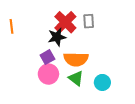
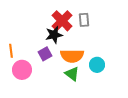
orange line: (11, 26) -> (11, 51), moved
pink circle: (48, 74) -> (22, 70), moved
cyan circle: (102, 82) -> (97, 65), moved

